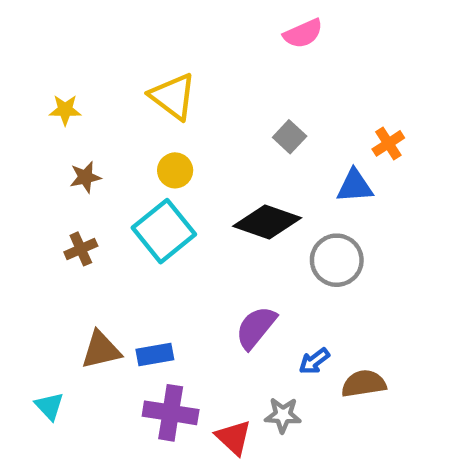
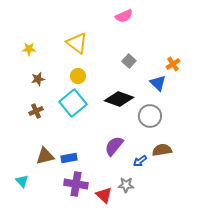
pink semicircle: (303, 33) -> (124, 16), moved
blue triangle: (355, 186) -> (158, 83), turned 48
brown semicircle: (364, 384) -> (162, 150), moved

